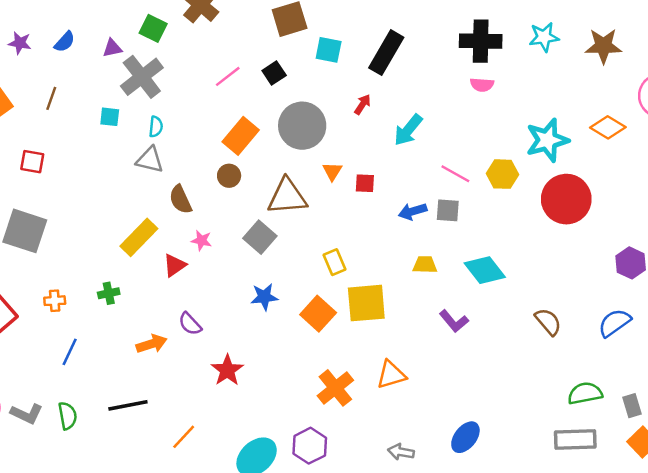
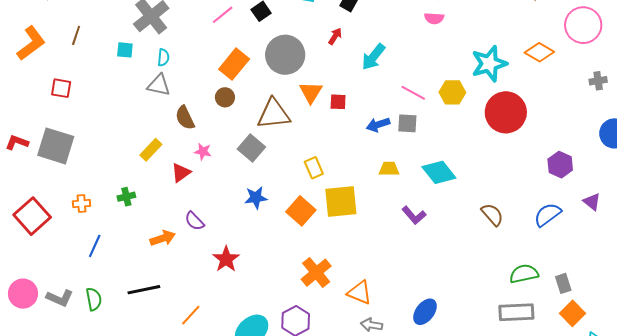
orange triangle: (332, 171) -> (311, 92), size x1.4
yellow rectangle: (139, 237) -> (151, 150), size x0.7
orange triangle: (391, 375) -> (360, 293), moved, turned 40

